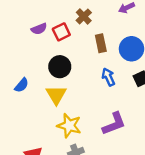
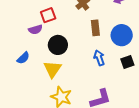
purple semicircle: (39, 29) -> (35, 30), moved
red square: (61, 32) -> (48, 15), moved

